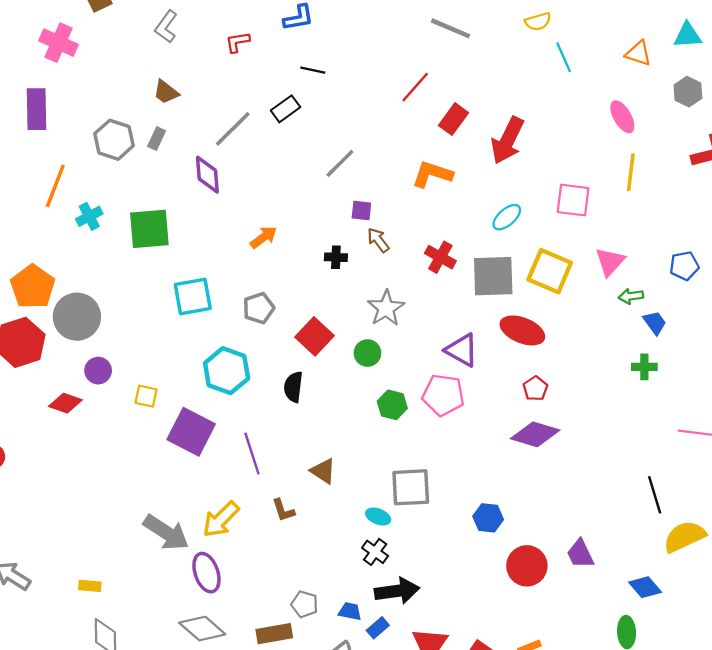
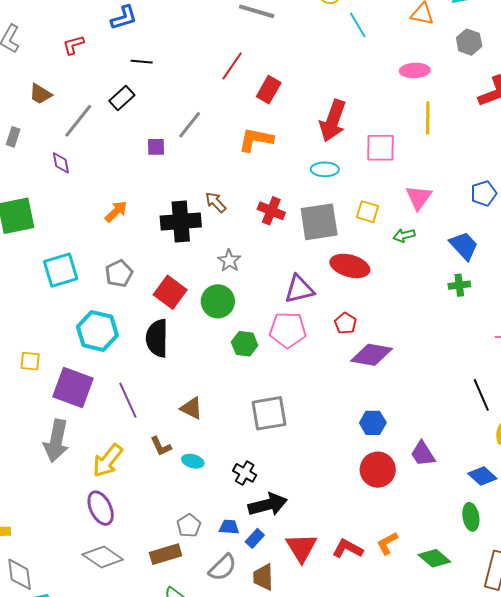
brown trapezoid: (166, 92) -> (40, 94), moved
pink ellipse: (622, 117) -> (415, 70), turned -56
red arrow: (507, 140) -> (333, 121), moved
gray line: (340, 163) -> (190, 125), moved
purple diamond: (207, 175) -> (61, 163), size x0.7
purple square: (361, 210) -> (156, 147), moved
cyan ellipse: (507, 217) -> (325, 169), turned 48
black cross: (336, 257) -> (181, 221), size x2.0
yellow square: (550, 271) -> (368, 212), size x0.6
green arrow: (631, 296) -> (404, 235), moved
gray star: (386, 308) -> (229, 261), size x0.7
blue trapezoid: (655, 323) -> (464, 246), size x1.4
purple triangle: (462, 350) -> (299, 289), turned -36
green circle: (367, 353) -> (218, 301), size x1.4
black semicircle: (293, 387) -> (157, 338), size x1.4
red pentagon: (535, 389) -> (345, 323), moved
cyan ellipse: (378, 517) -> (193, 461), moved
blue hexagon: (488, 518) -> (373, 423), moved
gray arrow: (166, 533) -> (56, 441), moved, turned 75
gray pentagon: (305, 604) -> (189, 526), turned 30

